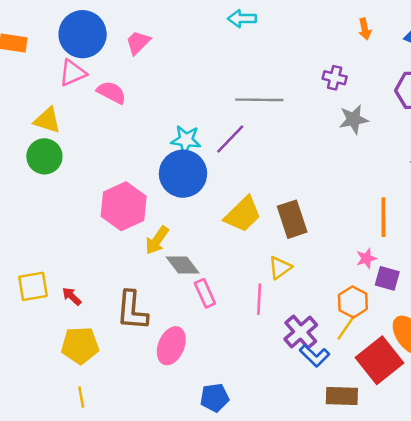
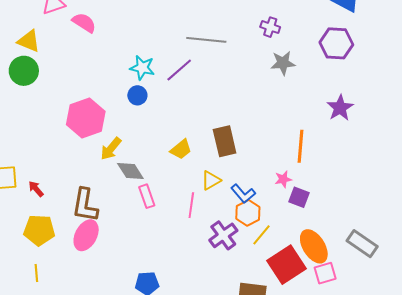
blue circle: (183, 174) -> (137, 95), size x0.5
yellow trapezoid: (243, 214) -> (181, 149), moved, size x0.7
orange hexagon: (353, 302) -> (248, 213), moved
pink ellipse: (171, 346) -> (86, 235), moved
blue L-shape: (314, 356) -> (243, 194), moved

